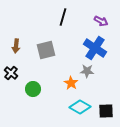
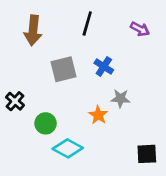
brown arrow: (16, 46) -> (33, 30), moved, size x1.5
blue cross: (95, 48) -> (104, 66), moved, size x0.6
cyan diamond: (80, 107) -> (68, 148), moved

